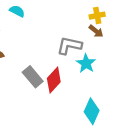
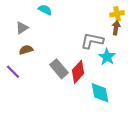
brown arrow: (96, 31) -> (116, 28), turned -120
cyan diamond: (92, 111) -> (100, 93), moved, turned -35

